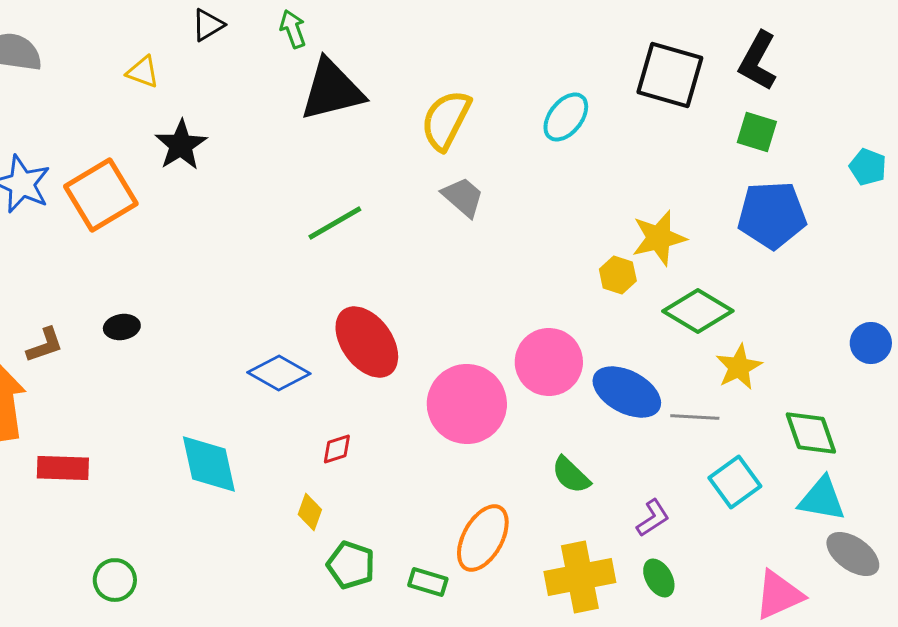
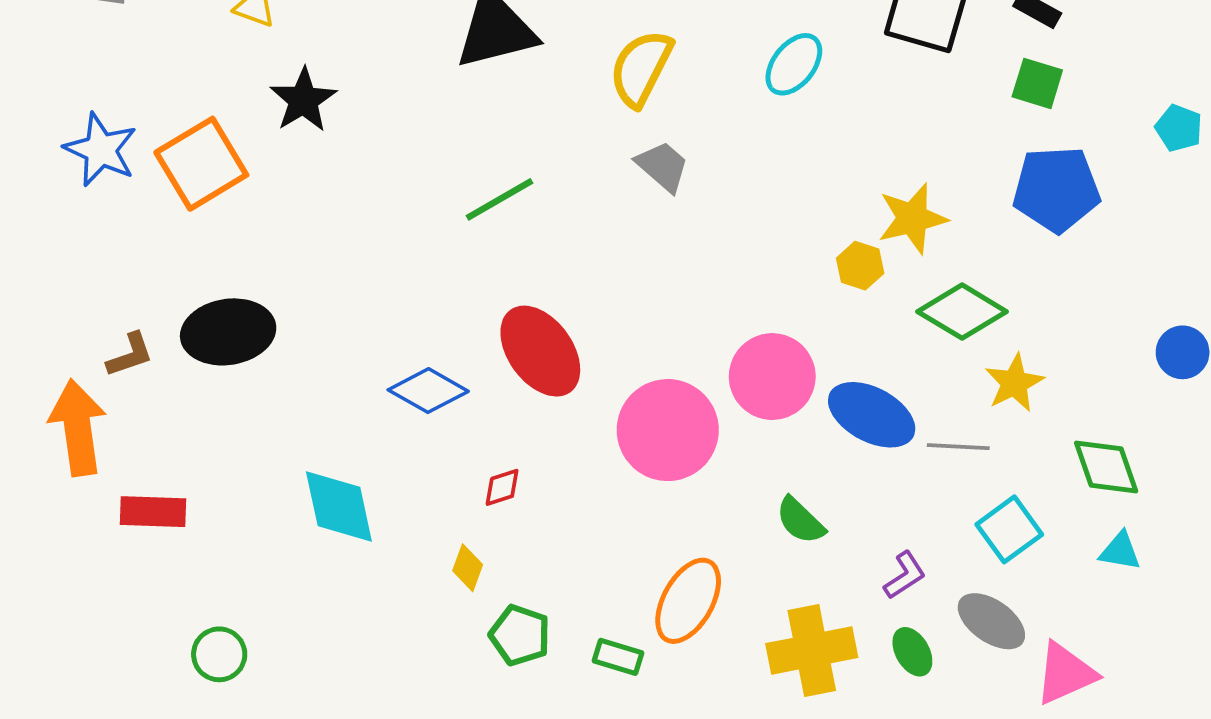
black ellipse: (122, 327) -> (228, 332), size x2.0
cyan triangle: (822, 499) -> (1120, 551), size x0.7
gray ellipse: (853, 554) -> (991, 621), moved

